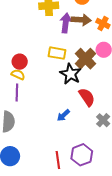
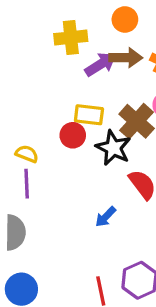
purple arrow: (66, 23) -> (101, 64), turned 54
red circle: (20, 62) -> (73, 135), moved

